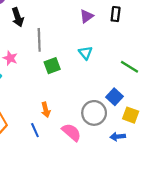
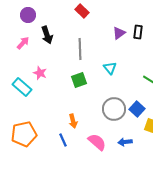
purple triangle: (87, 16) -> (119, 33), moved
gray line: (39, 40) -> (80, 49), moved
gray circle: (94, 113) -> (114, 109), moved
blue arrow: (118, 137) -> (125, 142), moved

